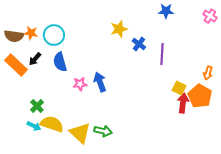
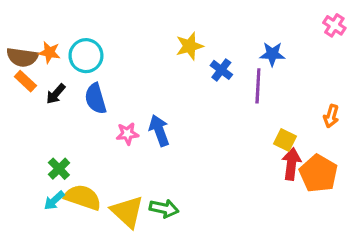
blue star: (166, 11) -> (272, 54), moved
orange rectangle: (16, 65) -> (25, 81), moved, size x0.6
orange pentagon: (200, 96) -> (318, 173), moved
cyan arrow: (34, 126) -> (54, 201), turned 112

